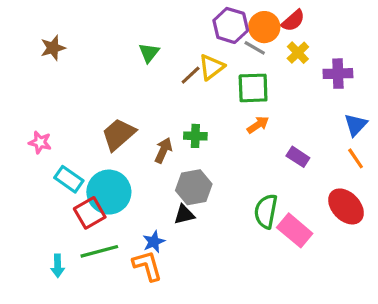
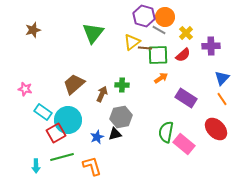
red semicircle: (293, 21) -> (183, 55), moved
green triangle: (149, 53) -> (93, 33), size x1.6
brown line: (191, 75) -> (145, 48), moved, turned 48
purple rectangle: (298, 157) -> (186, 98), size x1.5
blue star: (154, 242) -> (97, 137), moved

